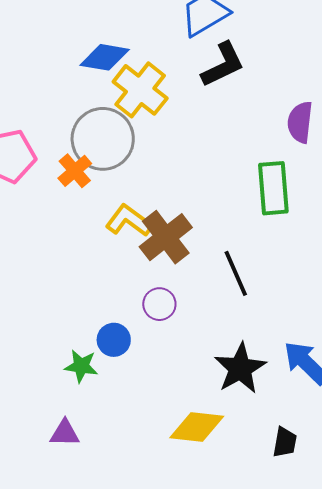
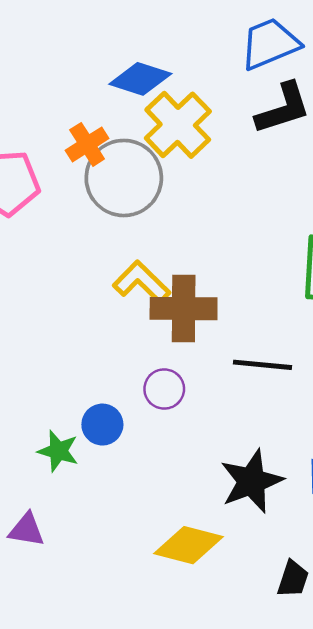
orange cross: (75, 171) -> (87, 144), moved
brown cross: (166, 237) -> (184, 309), turned 30
black line: (236, 273) -> (263, 365), turned -69

